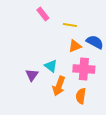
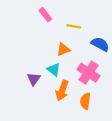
orange triangle: (75, 46) -> (63, 49), moved
pink cross: (84, 69) -> (89, 73), turned 30

